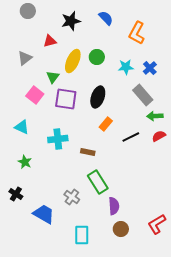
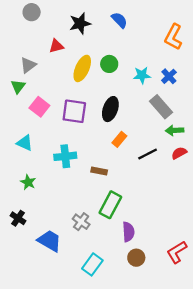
orange L-shape: (137, 33) -> (173, 37), moved
green triangle: (53, 77) -> (18, 87), moved
green rectangle: (98, 182) -> (110, 205), turned 60
cyan rectangle: (82, 235) -> (92, 264), turned 36

